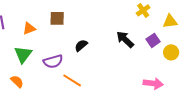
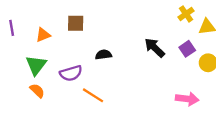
yellow cross: (143, 10) -> (186, 14), moved
black semicircle: (81, 45) -> (103, 55), turned 32
orange semicircle: (17, 81) -> (37, 91), moved

